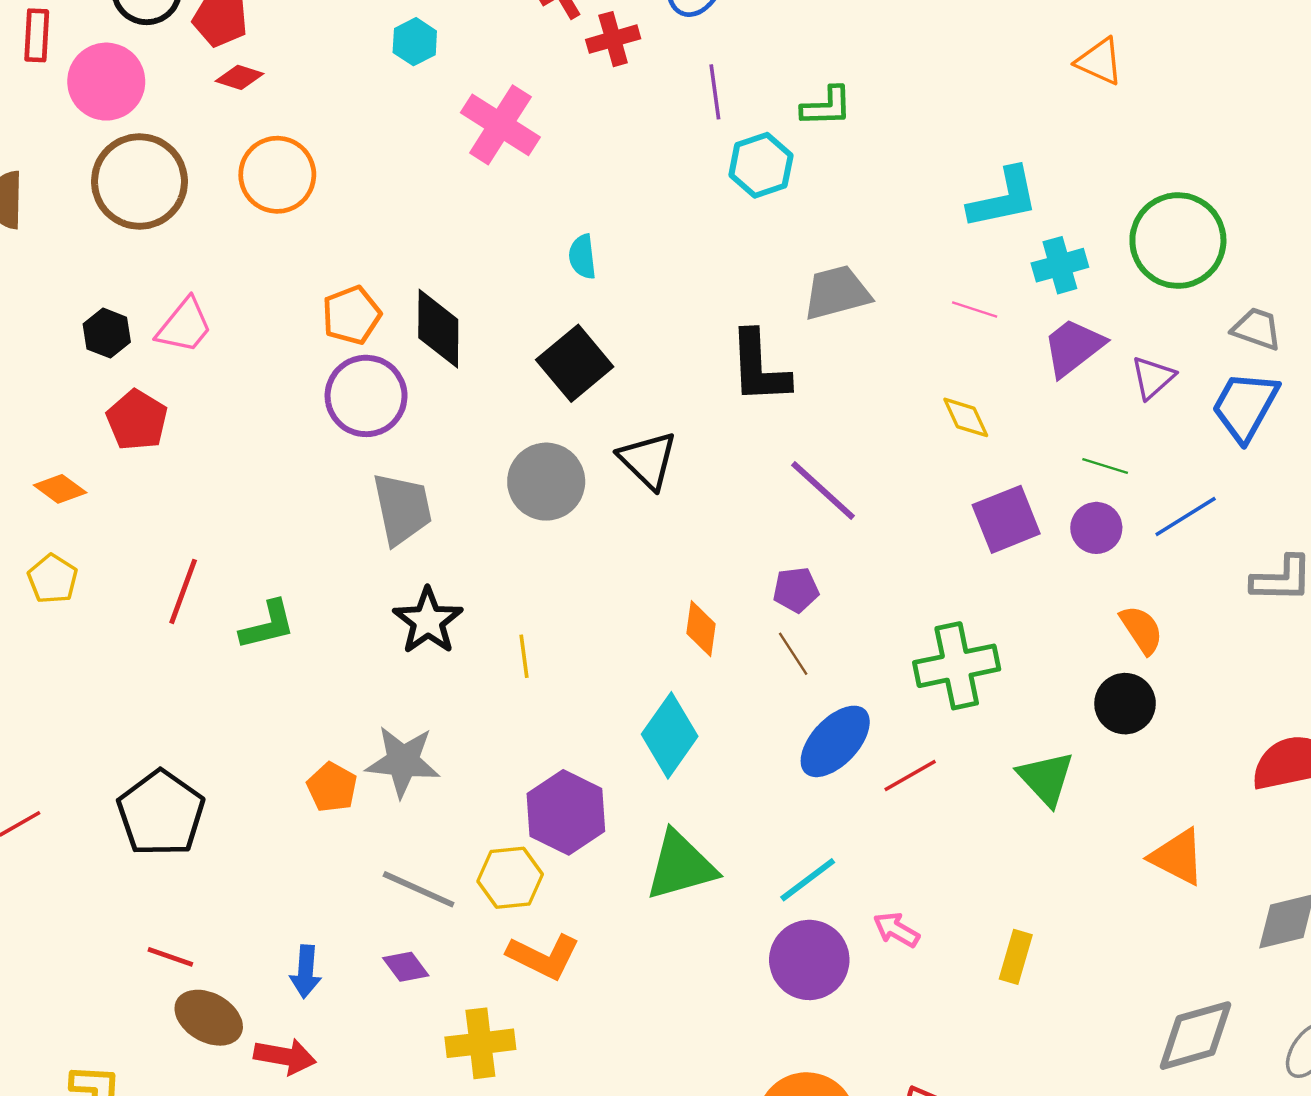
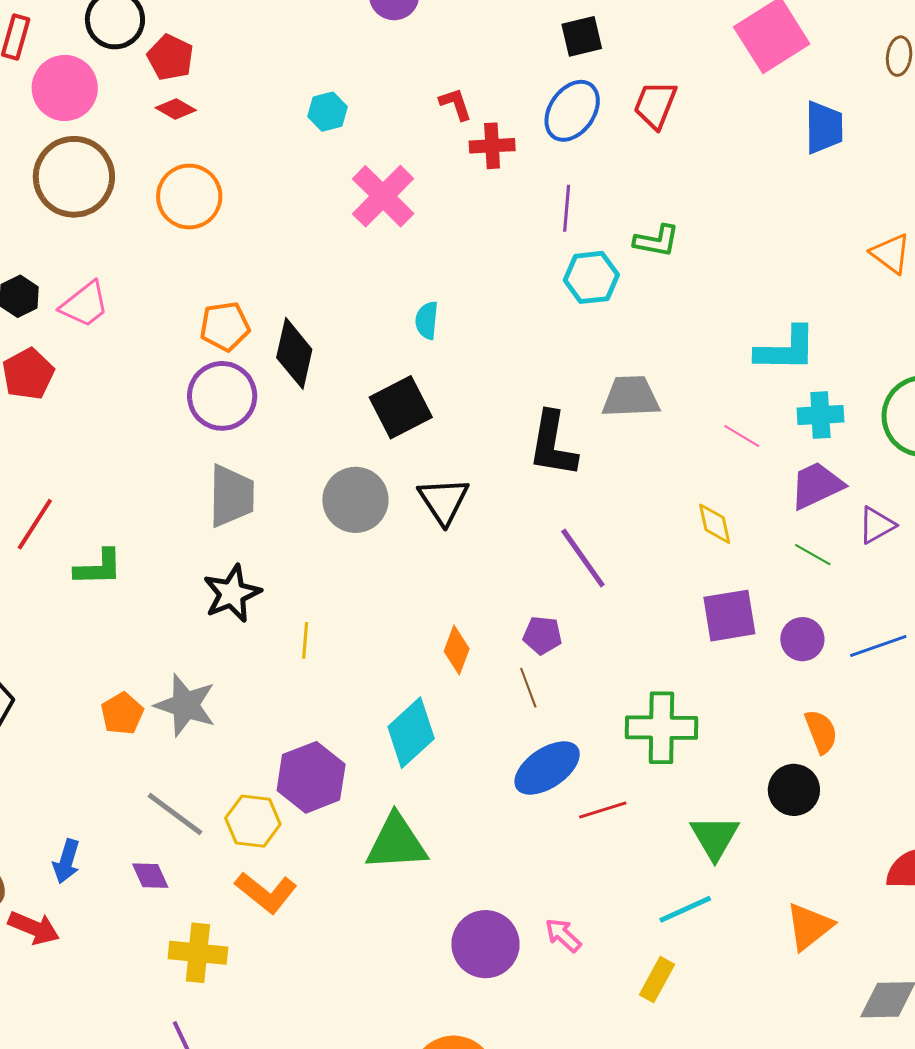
green line: (1105, 466) -> (813, 555), moved
orange triangle: (1177, 857) -> (809, 926), turned 42
cyan line: (808, 880) -> (685, 909), moved

